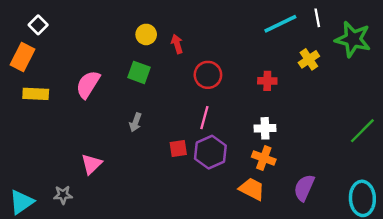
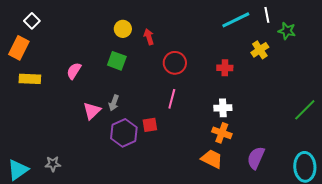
green star: (353, 39) -> (287, 31), moved, size x0.6
pink semicircle: (88, 84) -> (74, 71), size x0.7
purple hexagon: (210, 152) -> (124, 133), moved
pink triangle: (91, 164) -> (92, 111), moved

